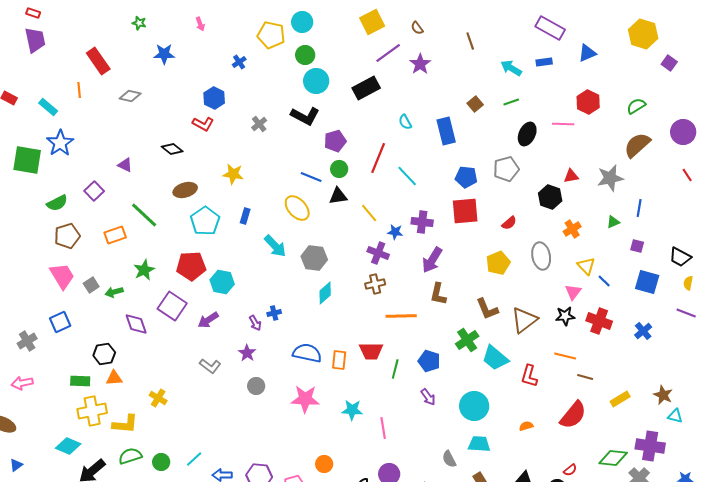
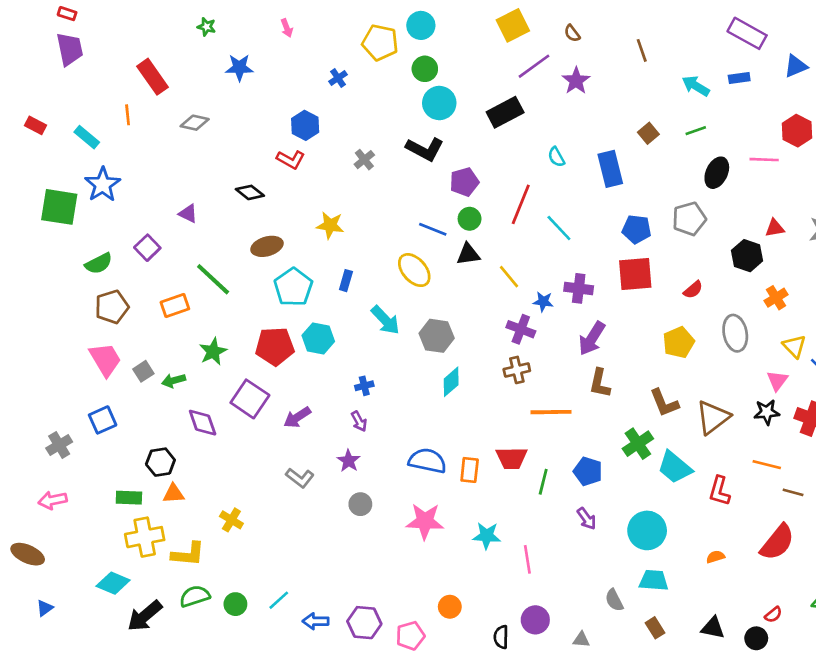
cyan hexagon: (222, 282) -> (318, 338), moved
blue cross: (274, 313) -> (364, 386), moved

